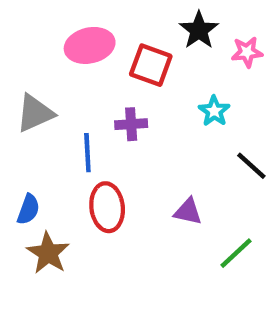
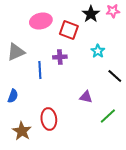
pink star: (247, 52) -> (113, 11), moved
red ellipse: (107, 207) -> (49, 119), moved
brown star: (48, 253) -> (22, 131), moved

